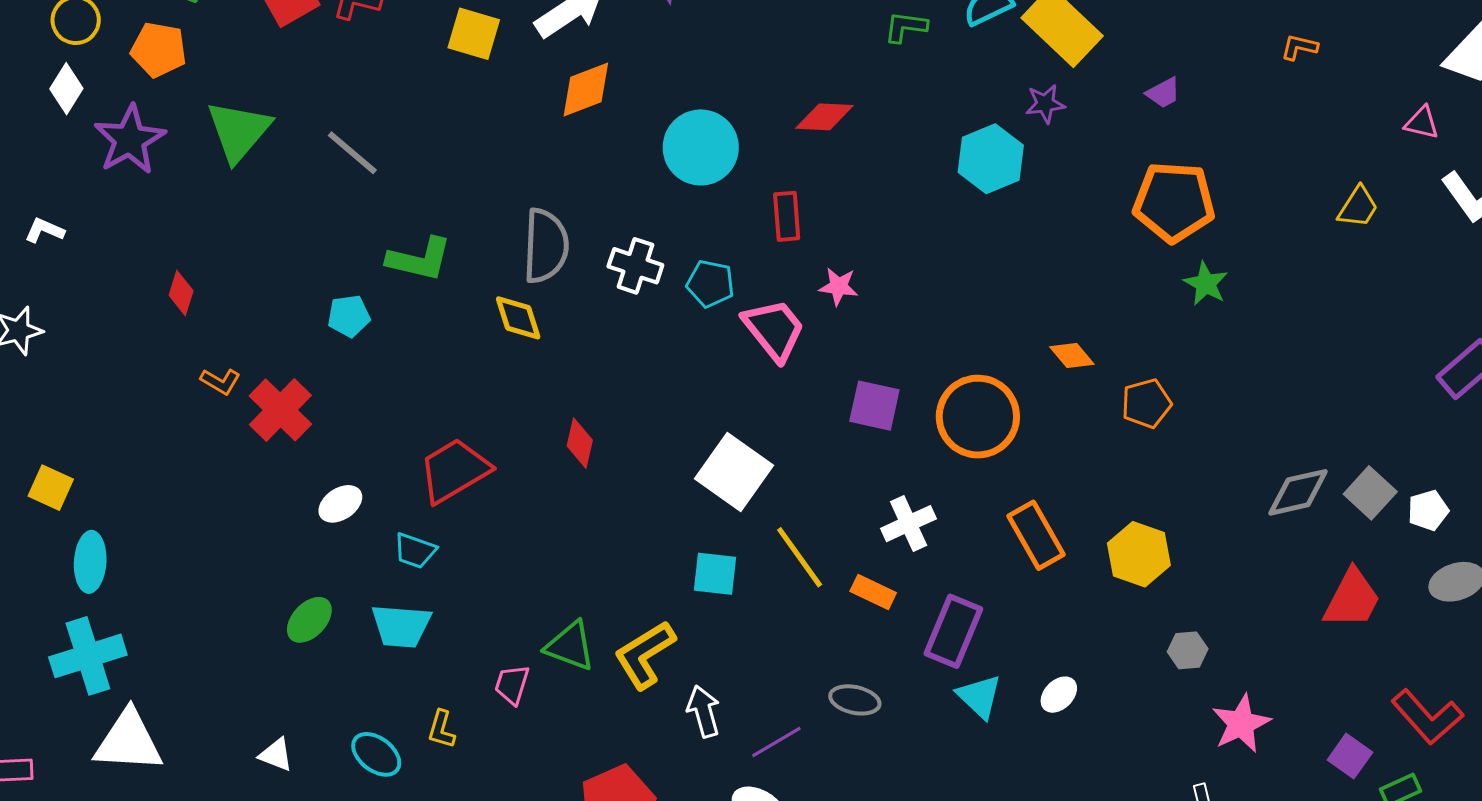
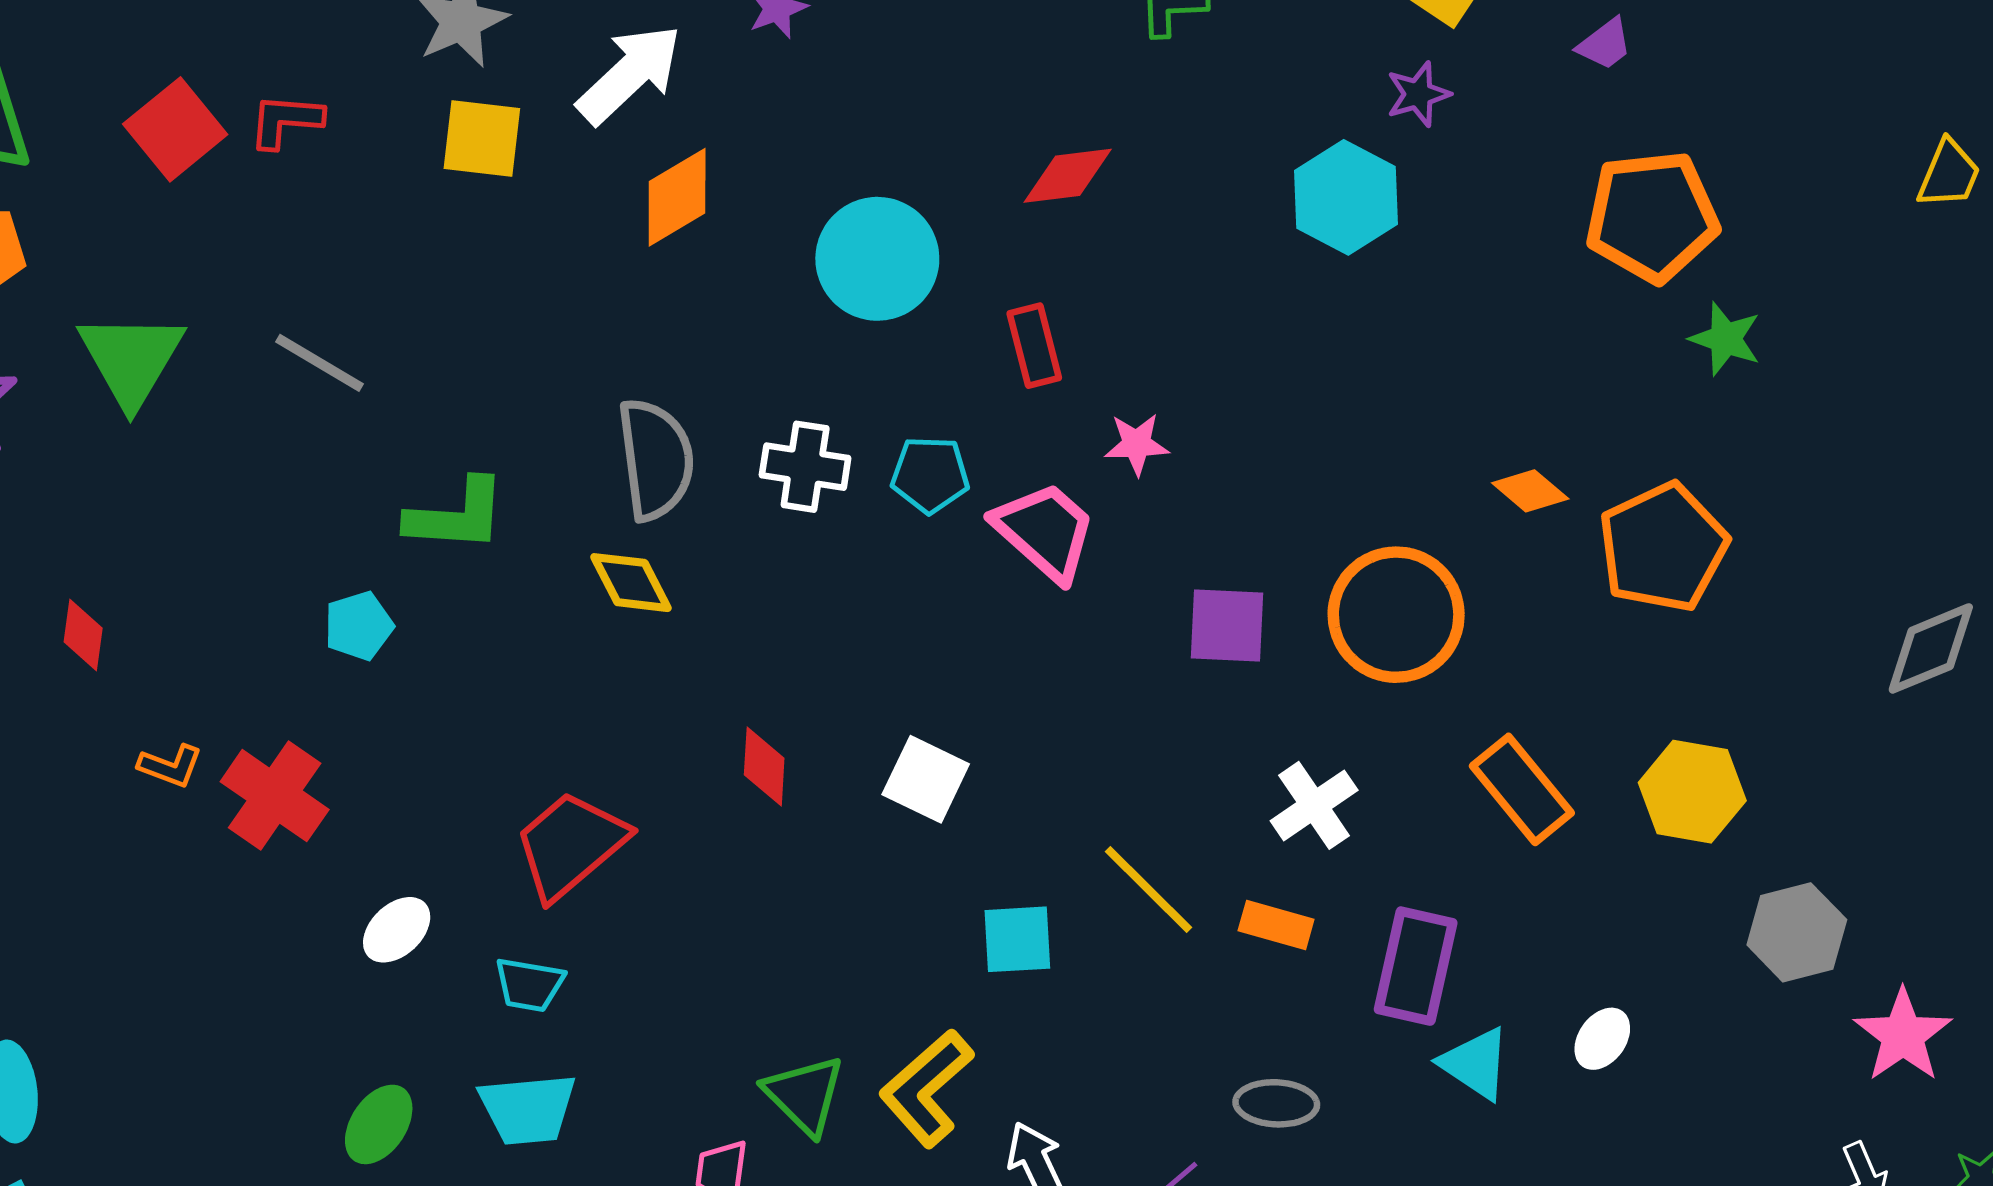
orange pentagon: (1146, 403) -> (1663, 547), size x1.6
white square: (734, 472) -> (926, 779), moved, size x0.7
green triangle: (570, 646) -> (804, 1095), turned 34
gray hexagon: (1188, 650) -> (1797, 932), size x1.5

